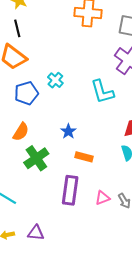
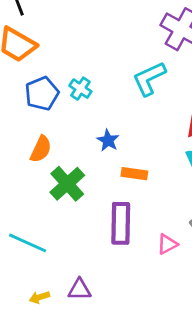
cyan cross: (55, 80) -> (80, 89), moved
cyan L-shape: (102, 92) -> (149, 78), turned 88
pink triangle: (102, 198) -> (167, 244), moved

